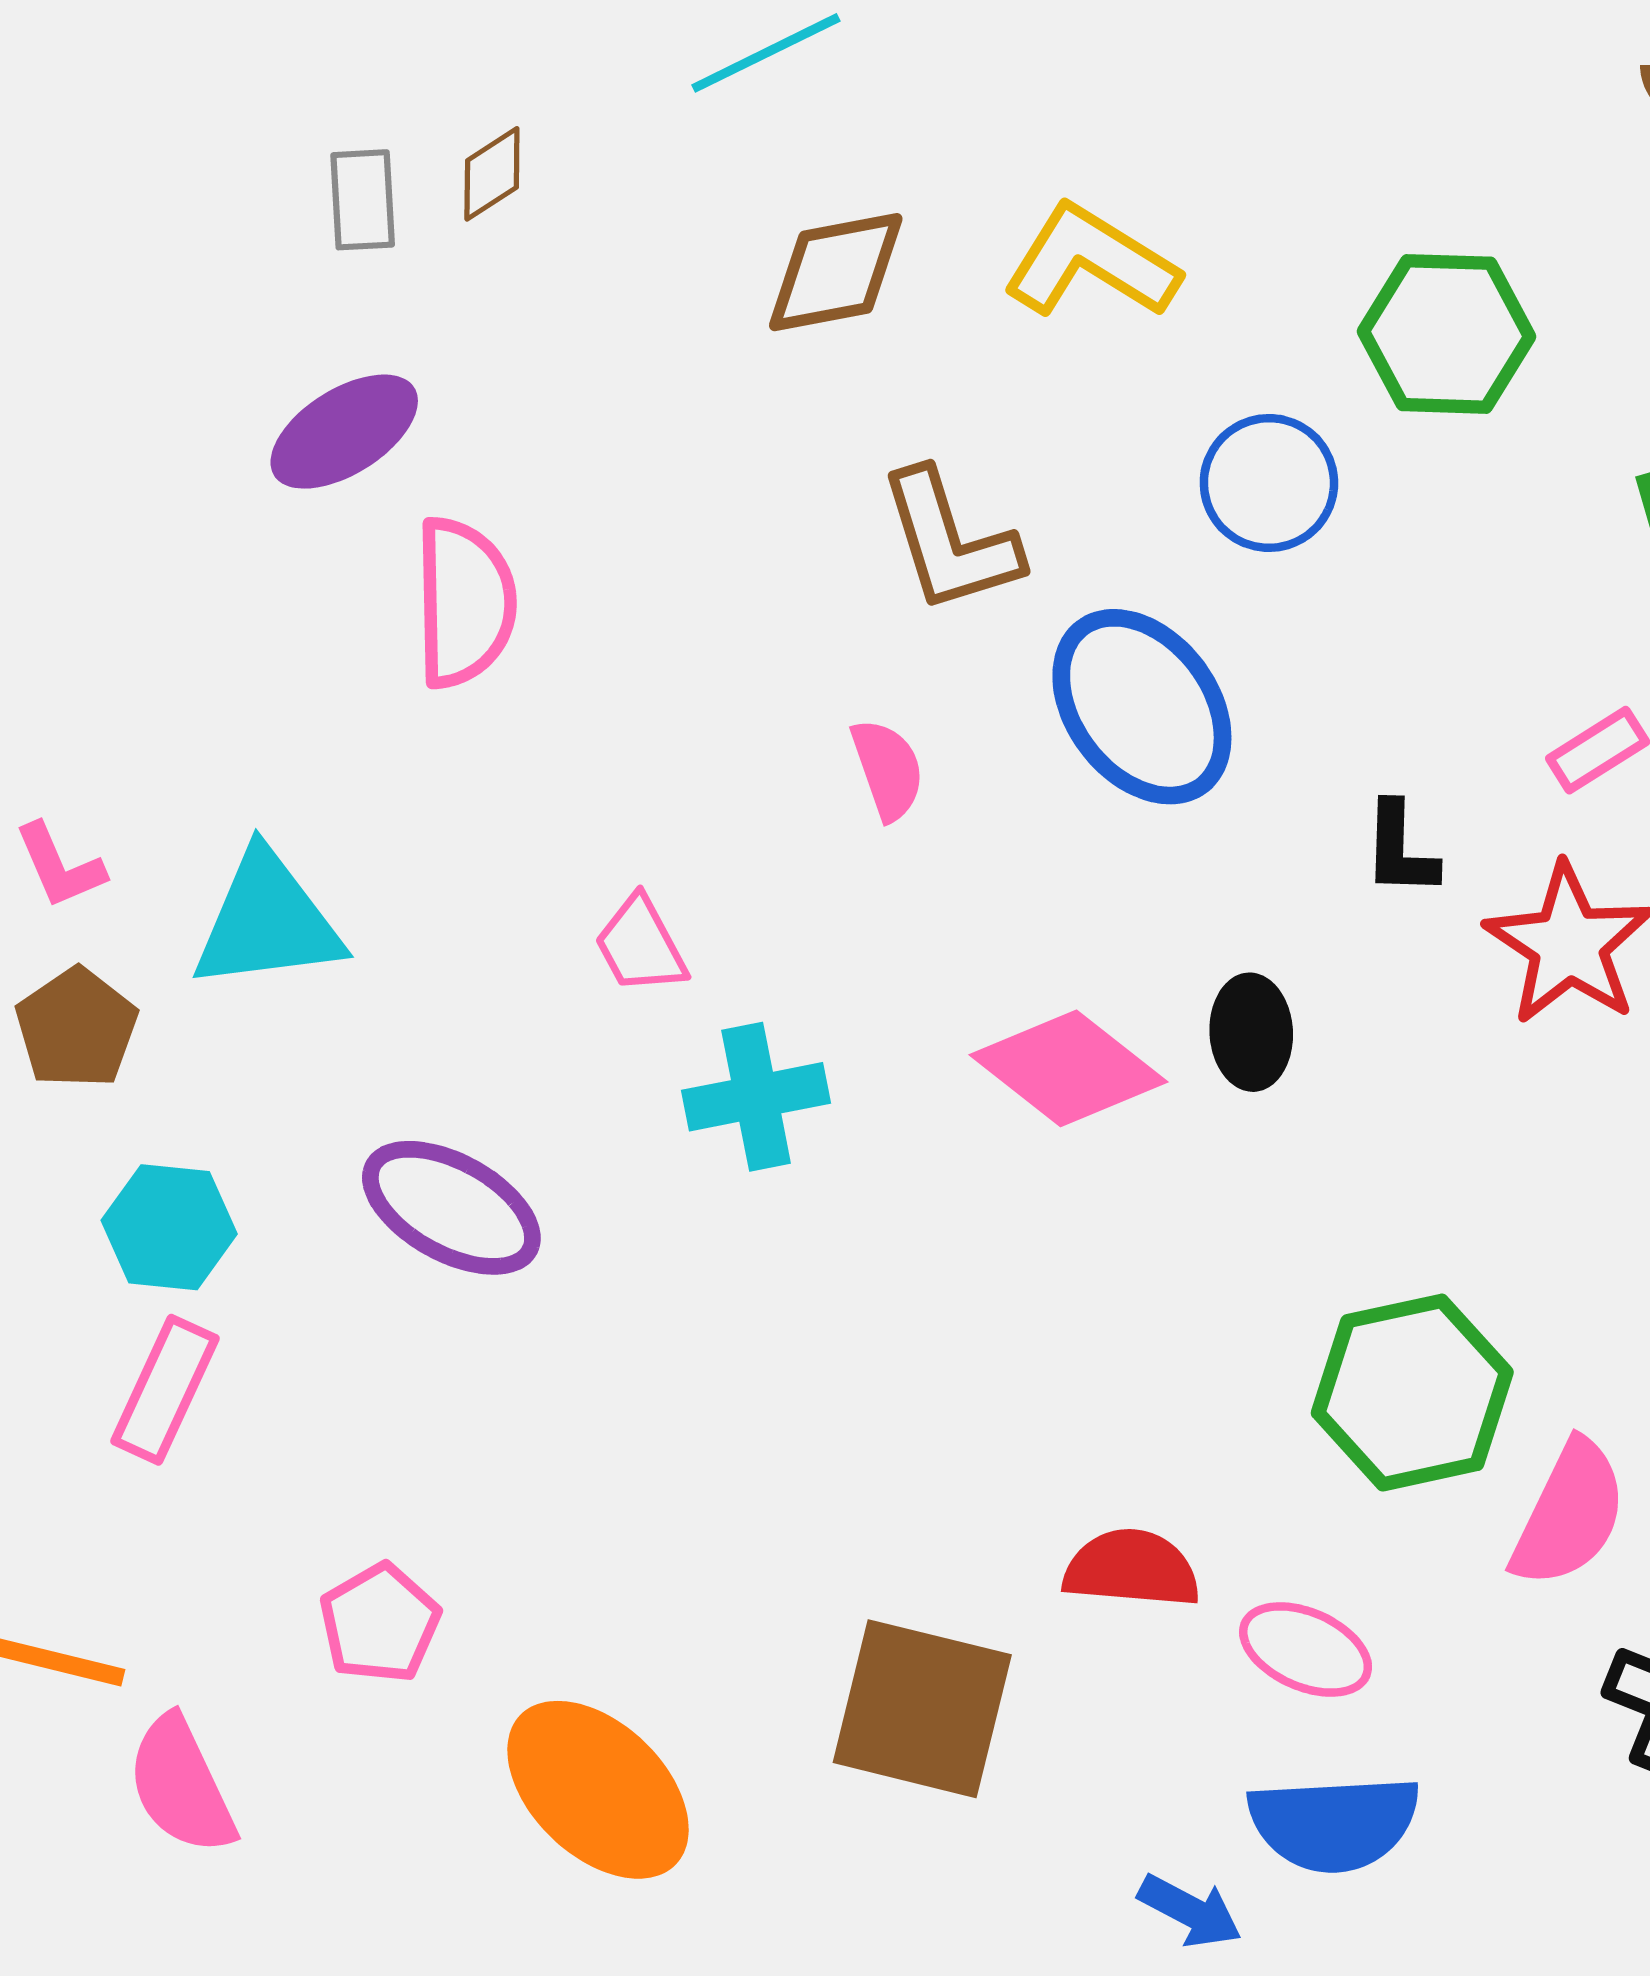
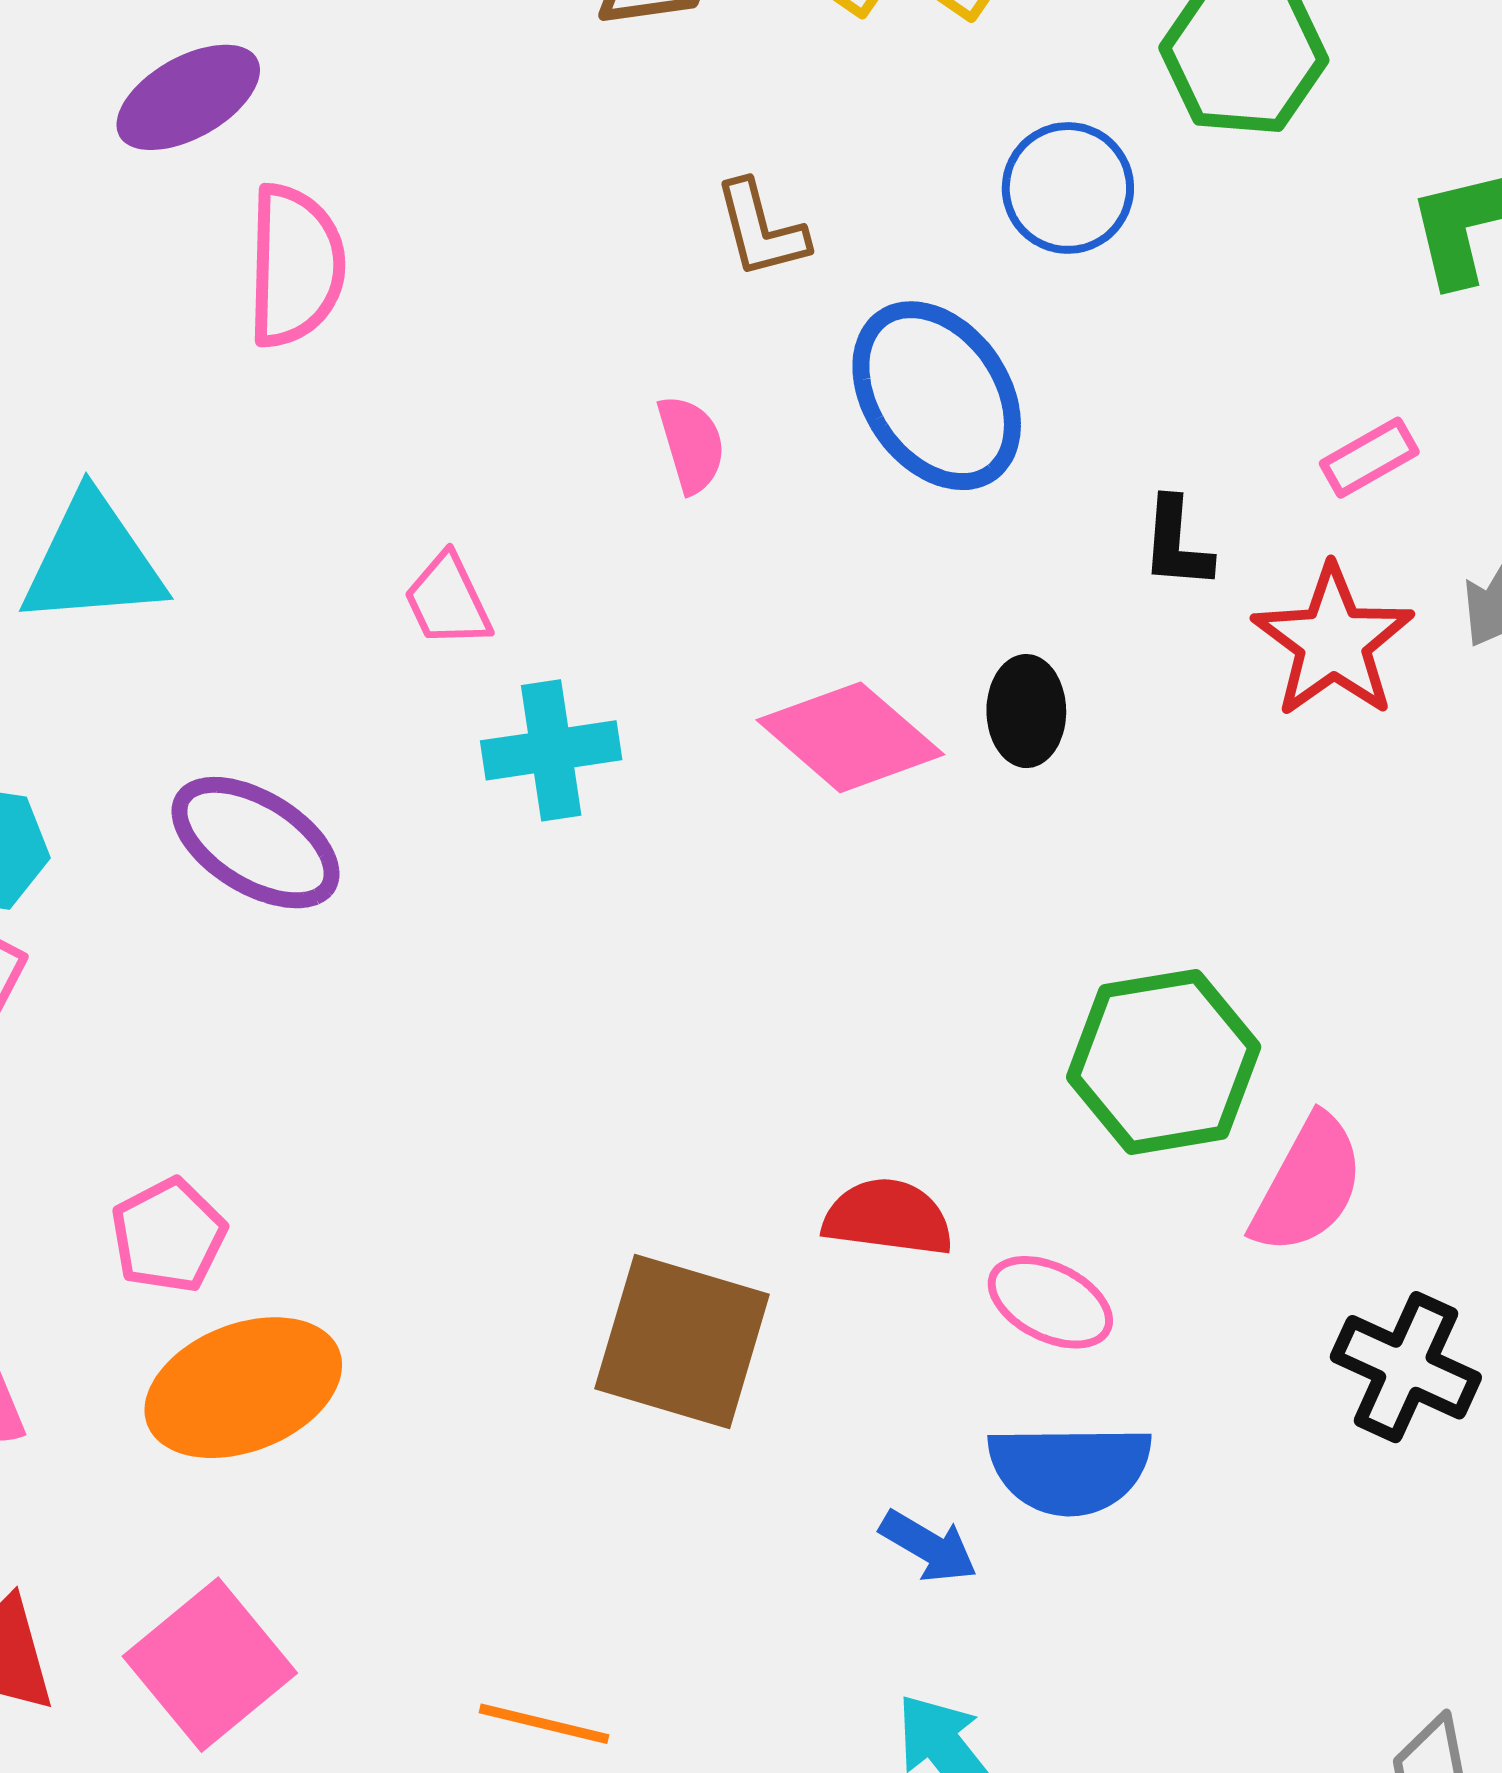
brown L-shape: (950, 541) -> (761, 229), size x0.7
orange ellipse: (598, 1790) -> (243, 1388), moved, turned -68

